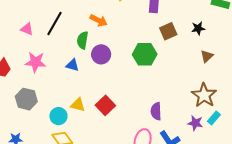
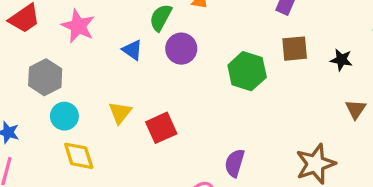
brown triangle: (207, 56) -> (356, 109), moved, turned -32
yellow triangle: (78, 105) -> (120, 113), turned 35
cyan circle: (58, 116) -> (64, 116), moved

